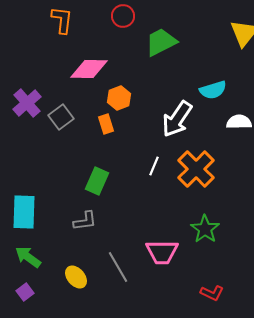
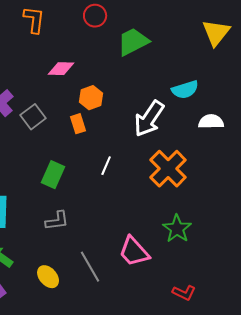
pink diamond: (89, 69) -> (61, 69), size x0.7
white line: (154, 166) -> (106, 166), moved
green rectangle: (97, 181) -> (53, 175), moved
pink trapezoid: (162, 252) -> (134, 252), turned 48

